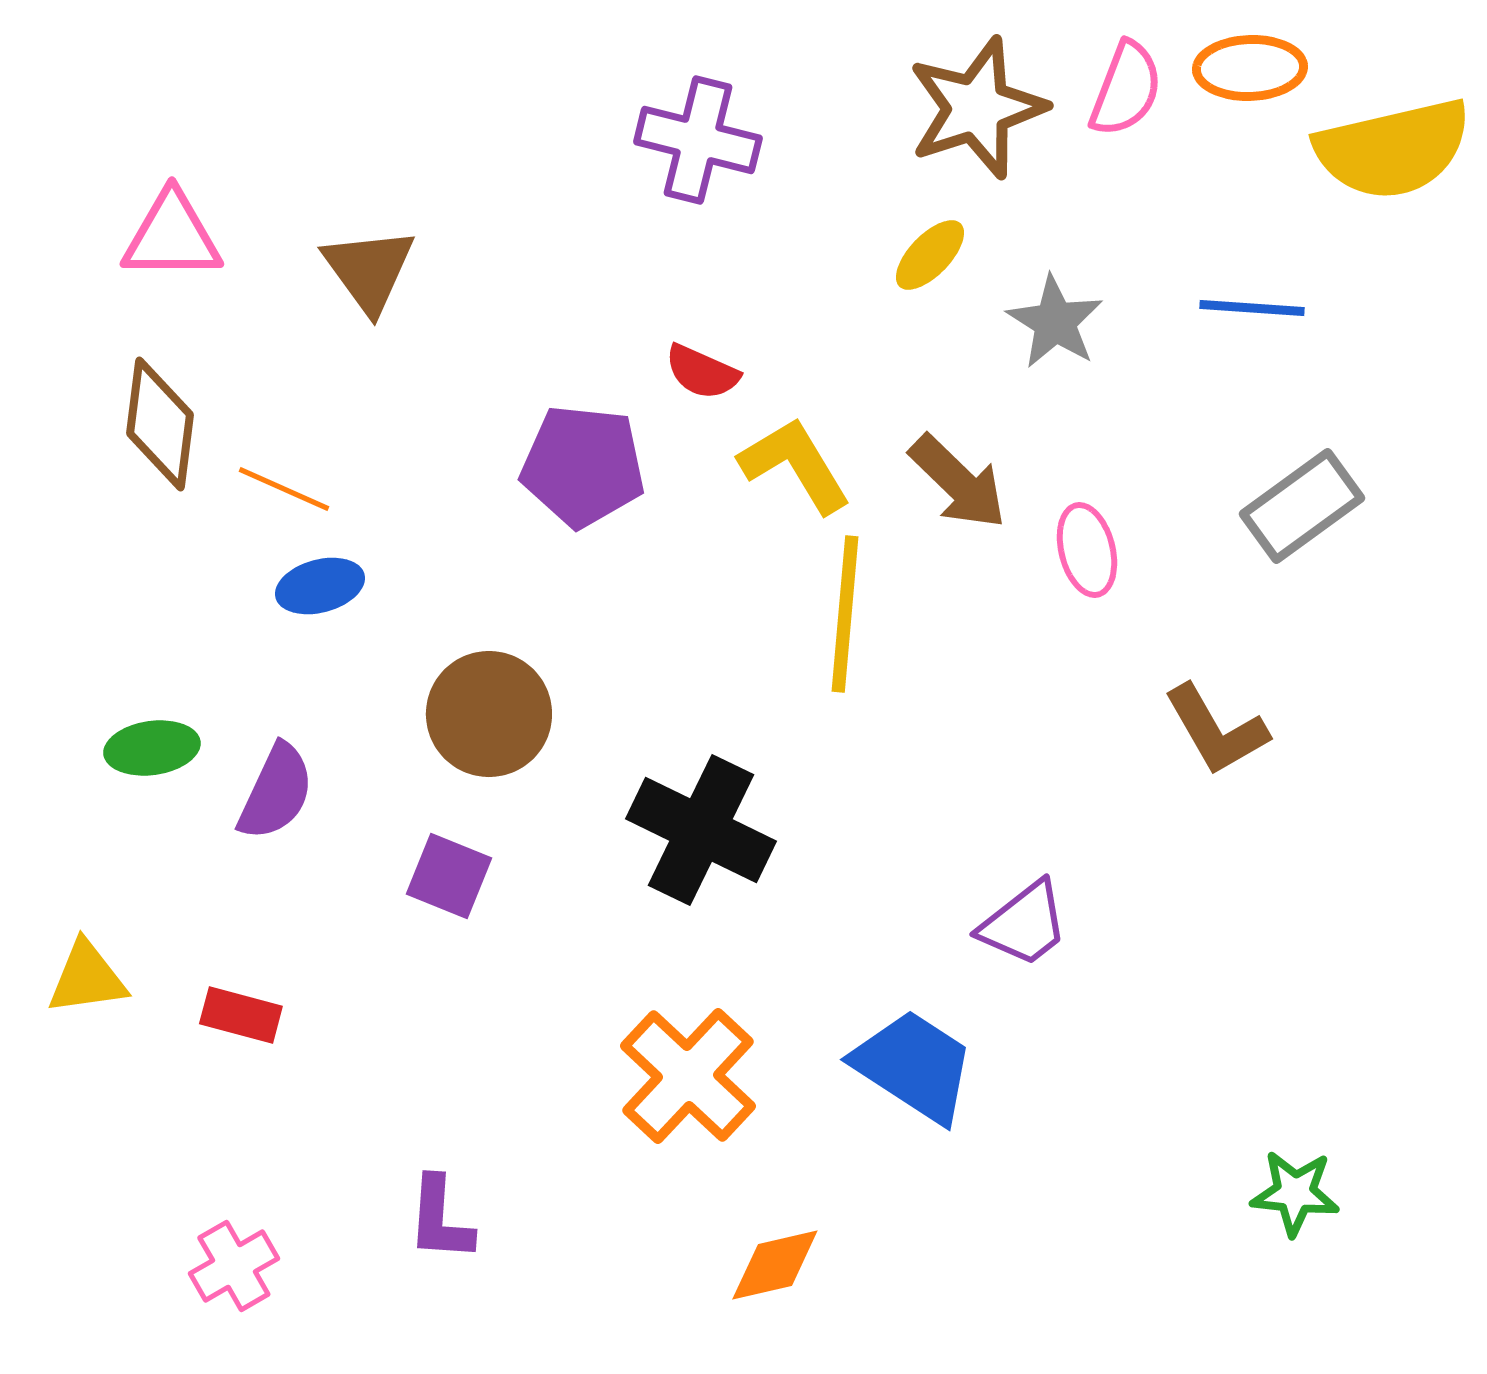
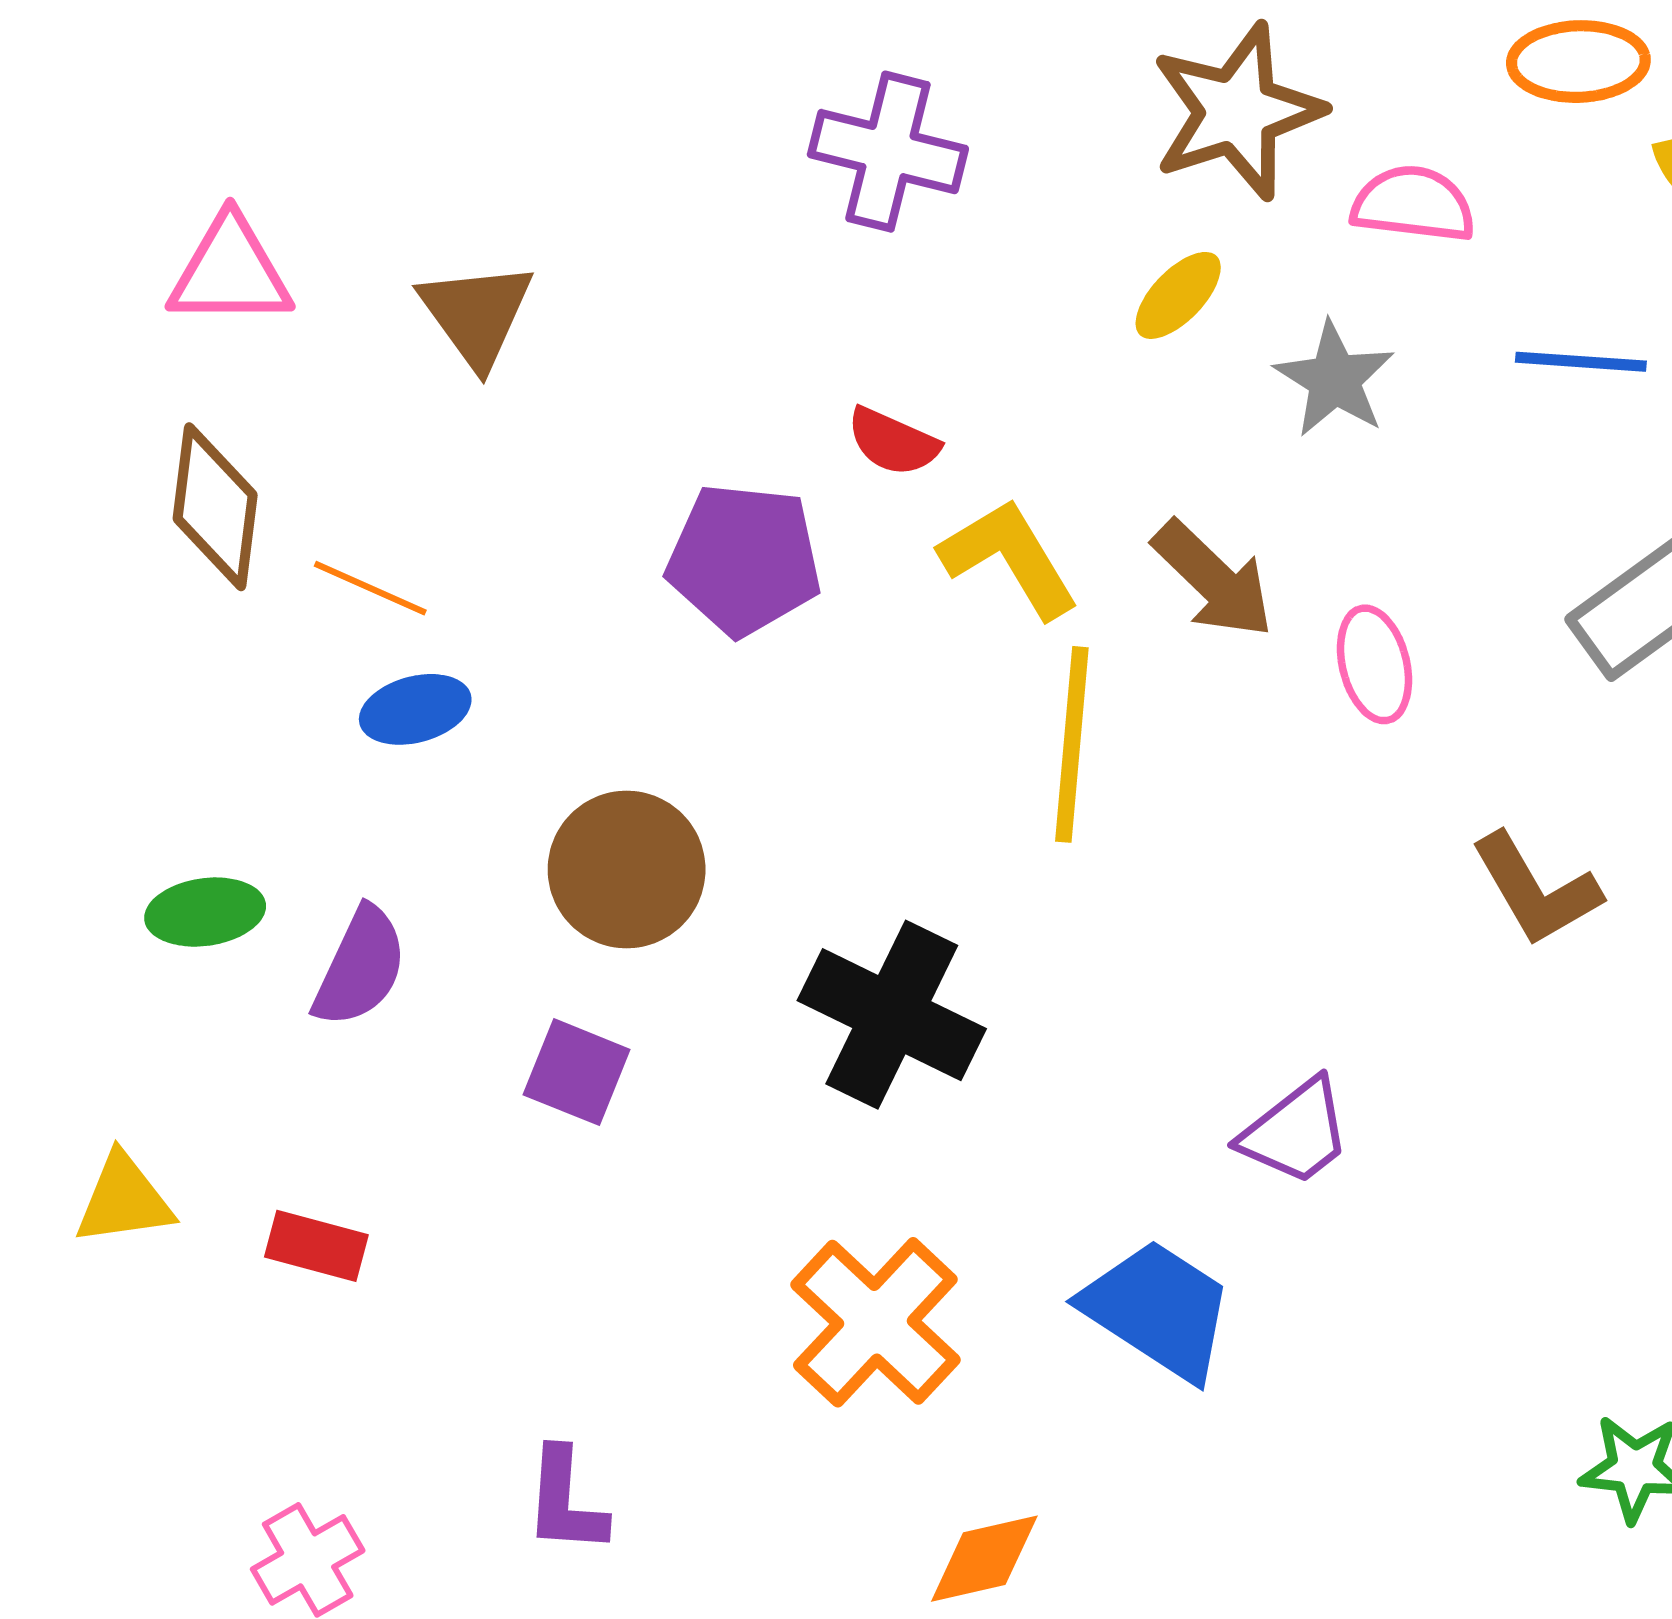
pink semicircle: (1126, 89) -> (1413, 204), moved, turned -104

